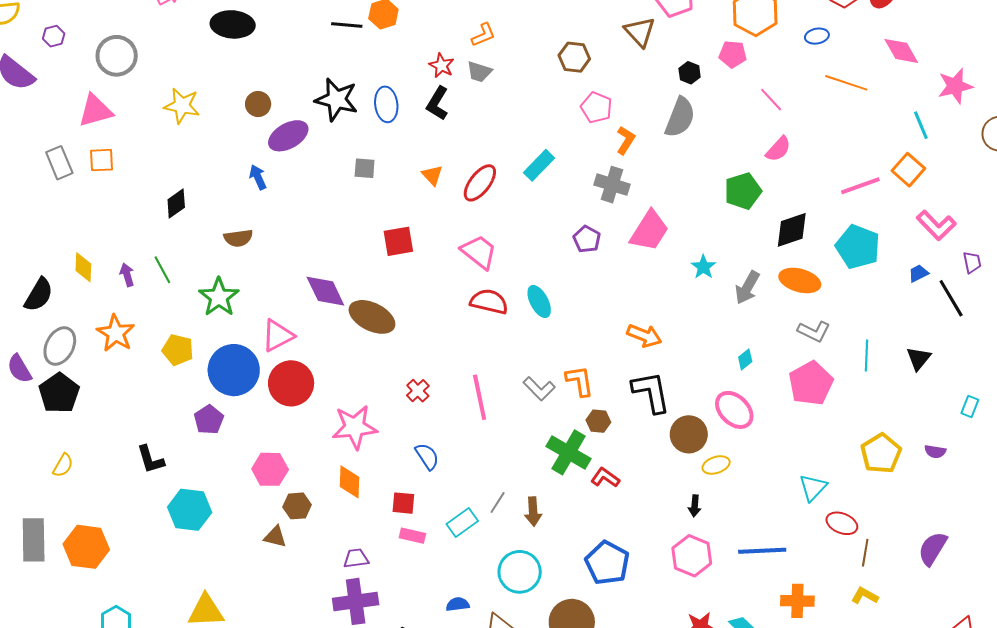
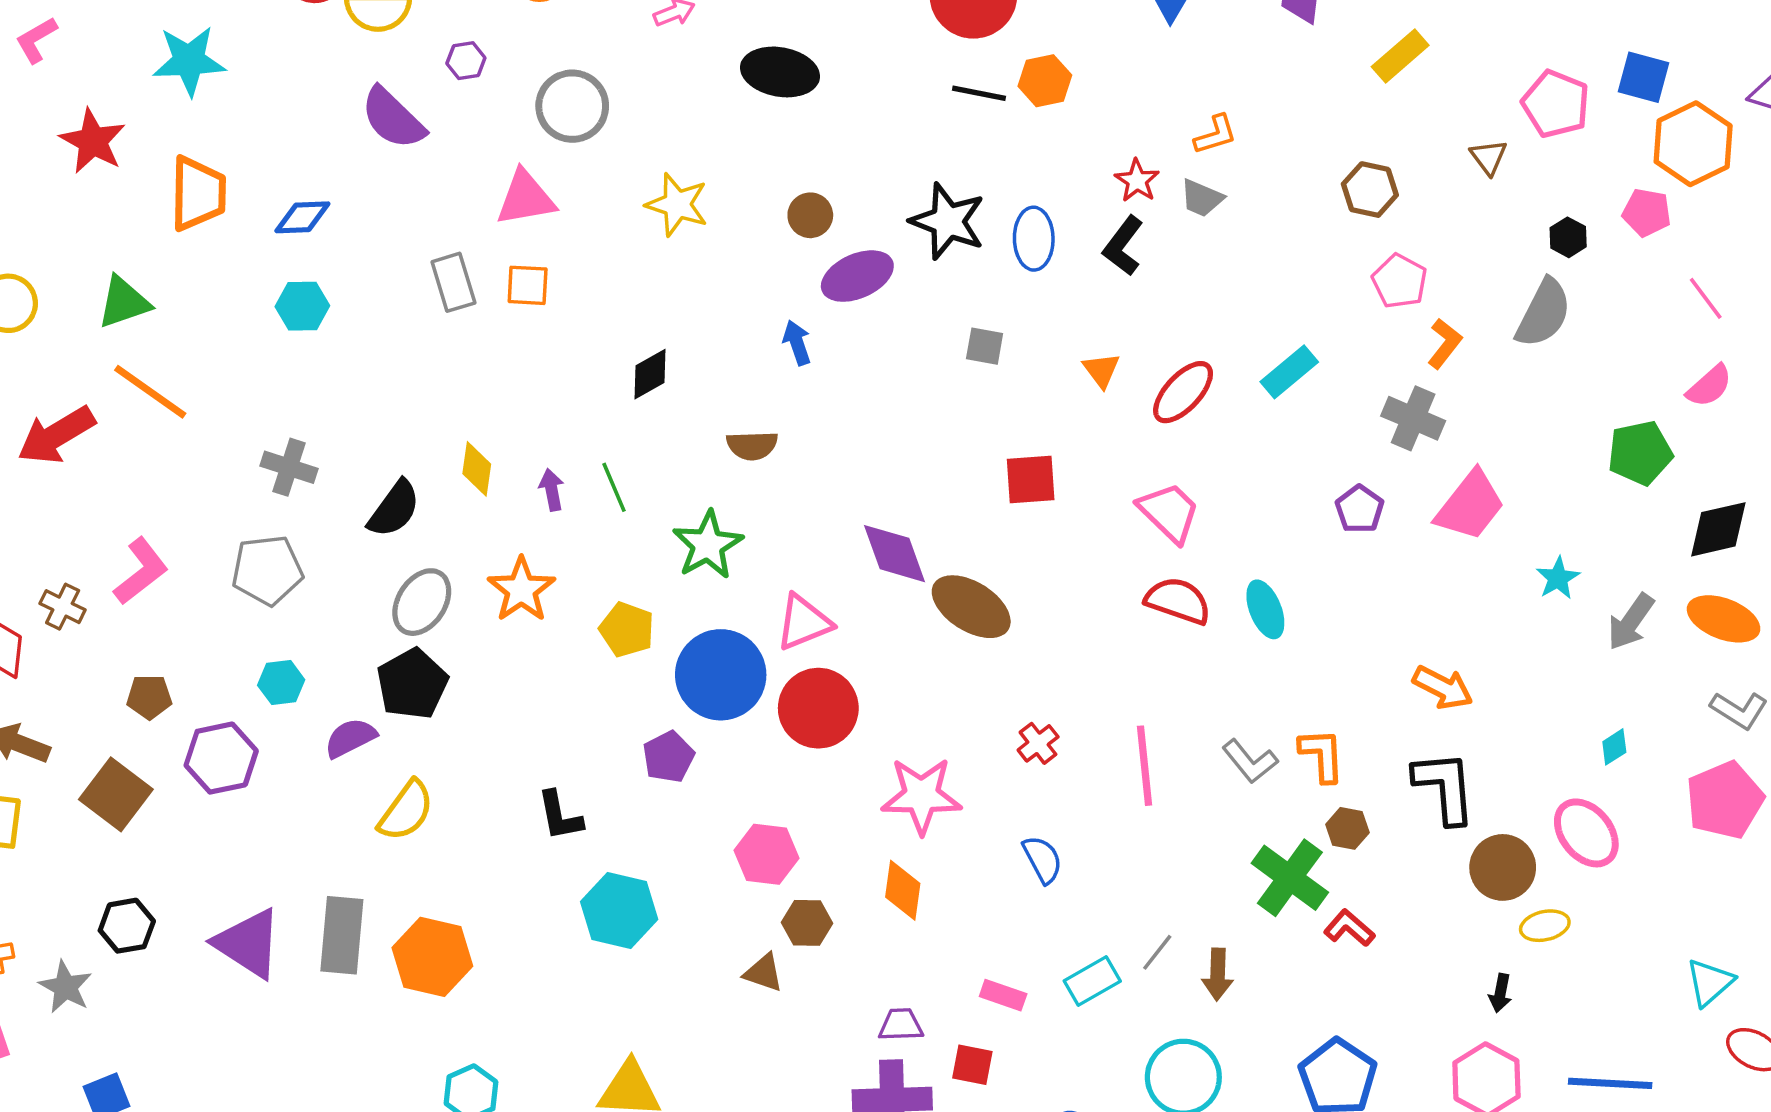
brown triangle: (640, 32) -> (1489, 157), size x0.7
purple semicircle: (19, 369) -> (350, 738), moved, turned 88
yellow semicircle: (63, 465) -> (406, 811), size x1.5
red square: (403, 503) -> (972, 1065), moved

